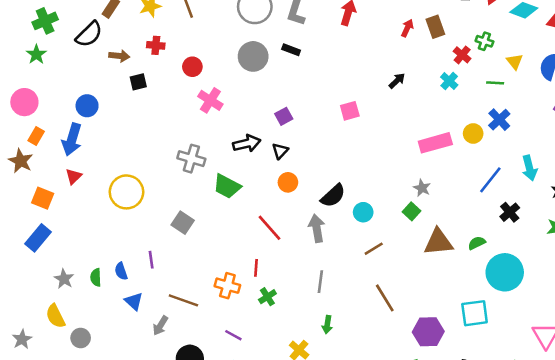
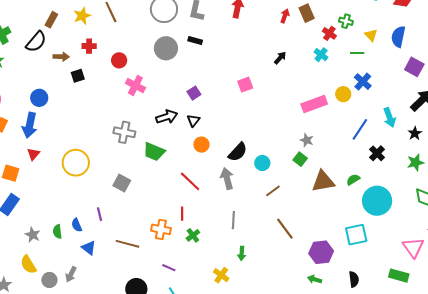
gray arrow: (160, 326) -> (71, 274), moved

